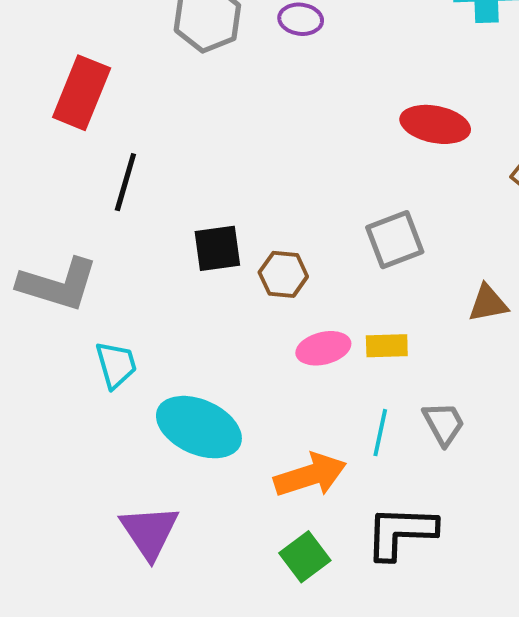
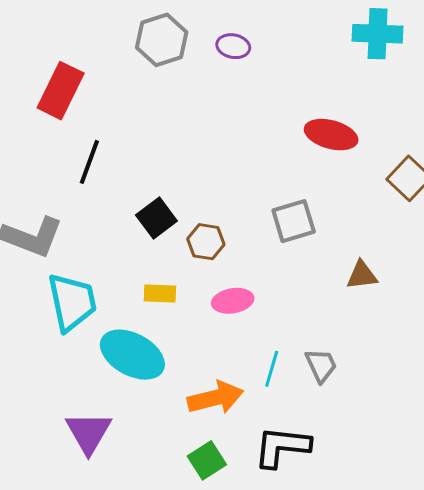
black square: (217, 248) -> (156, 218), turned -33
yellow rectangle: (387, 346) -> (160, 293), moved
cyan trapezoid: (116, 365) -> (72, 302), size x1.6

